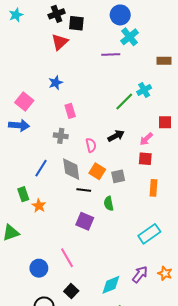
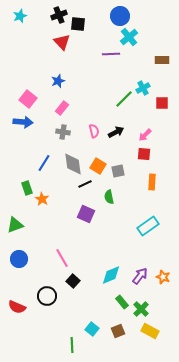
red triangle: (60, 42) -> (62, 42), turned -30
pink rectangle: (70, 111) -> (62, 108), moved, turned 56
red square: (165, 122) -> (162, 103), moved
pink semicircle: (91, 145) -> (94, 131), moved
black line: (84, 190) -> (85, 184), turned -32
pink line: (67, 258) -> (62, 258), moved
blue circle: (39, 268) -> (19, 259), moved
orange star: (165, 273) -> (163, 277), moved
purple arrow: (140, 274) -> (140, 276), moved

